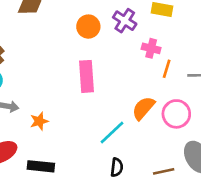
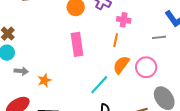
orange line: (167, 69) -> (116, 40), moved

